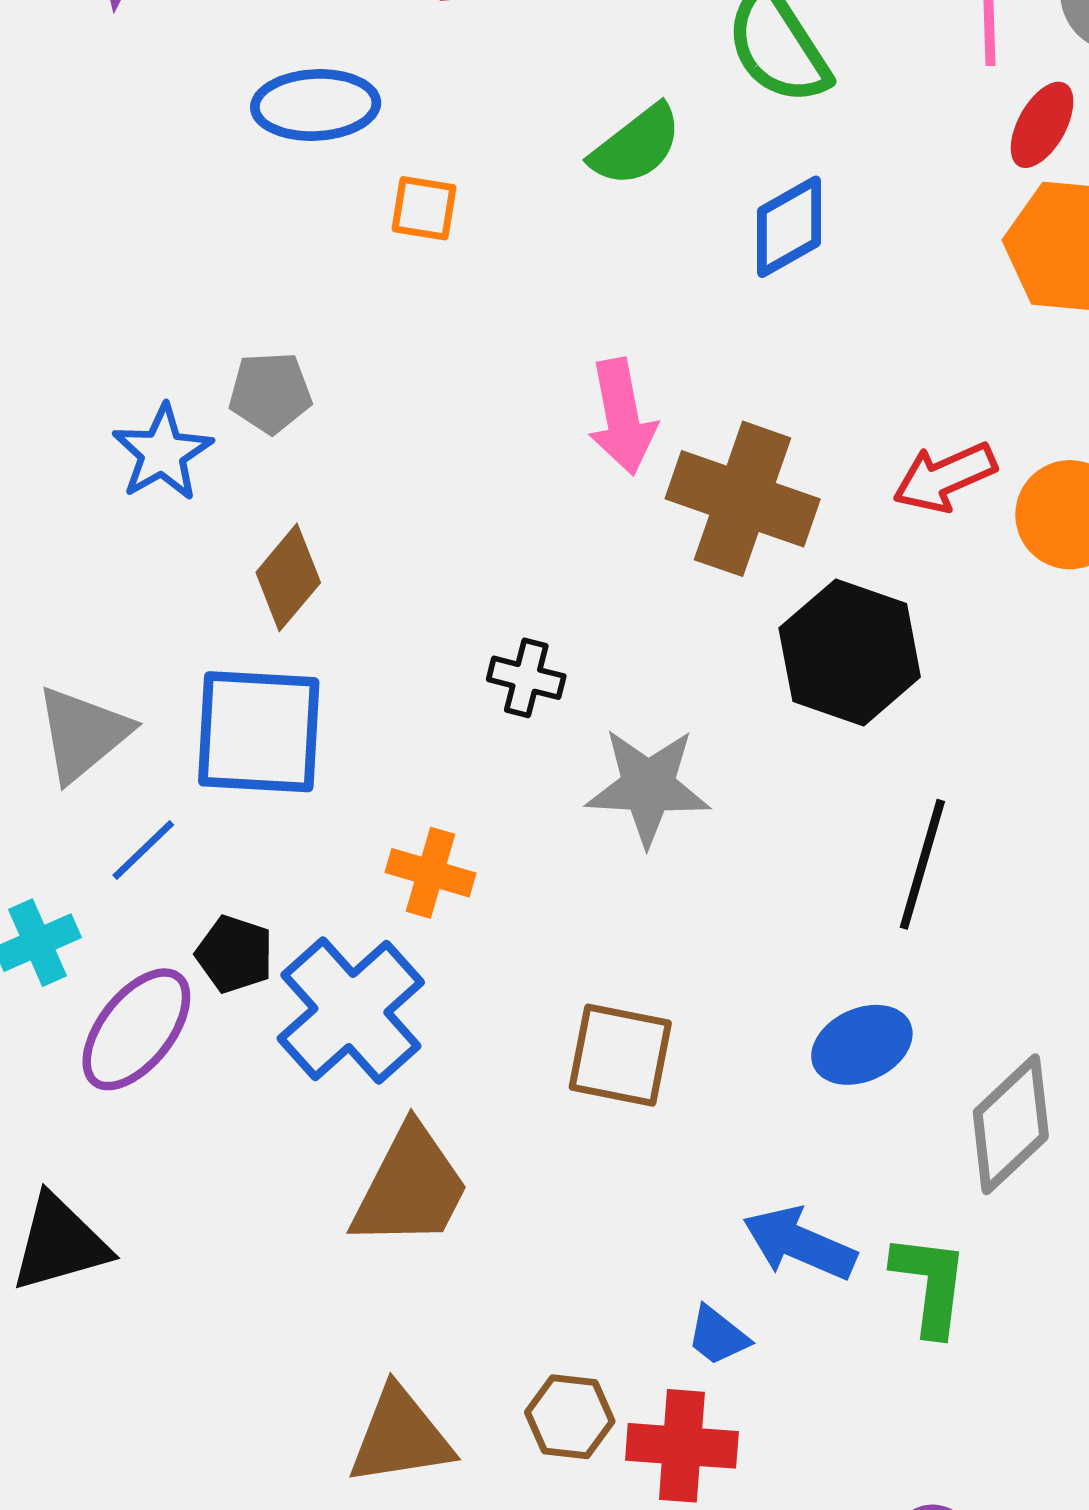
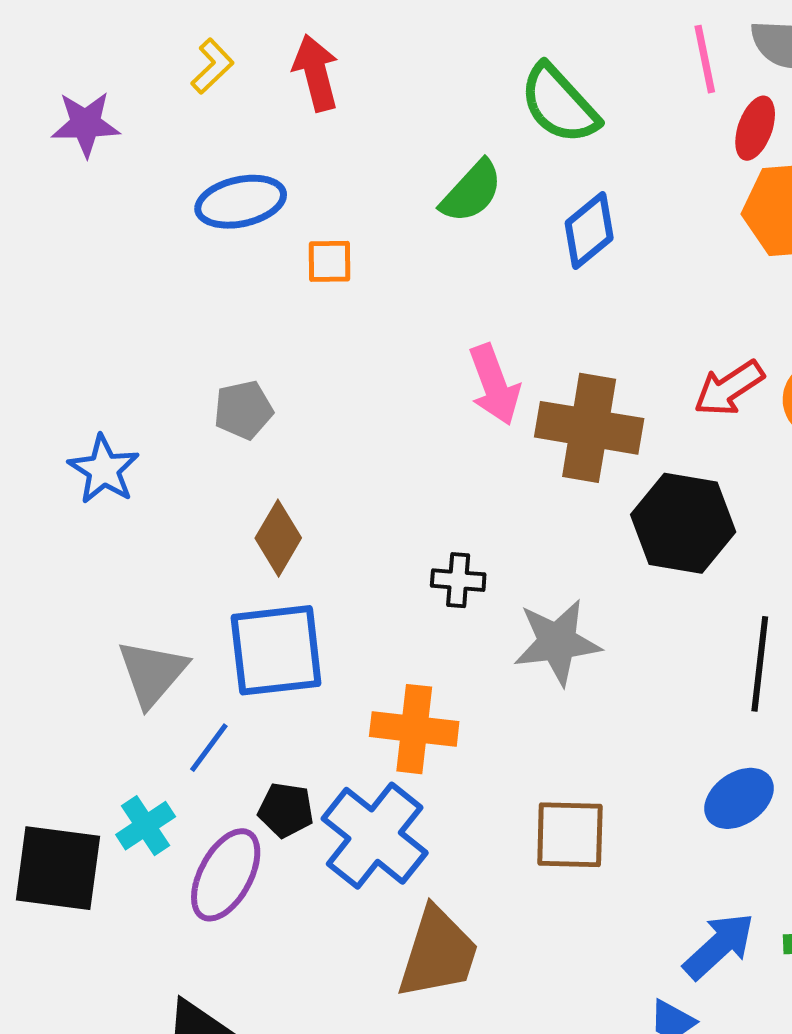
blue star: (162, 453) -> (104, 470), moved
orange cross: (431, 873) -> (414, 729), size x1.4
blue arrow: (800, 1243) -> (719, 946), turned 124

